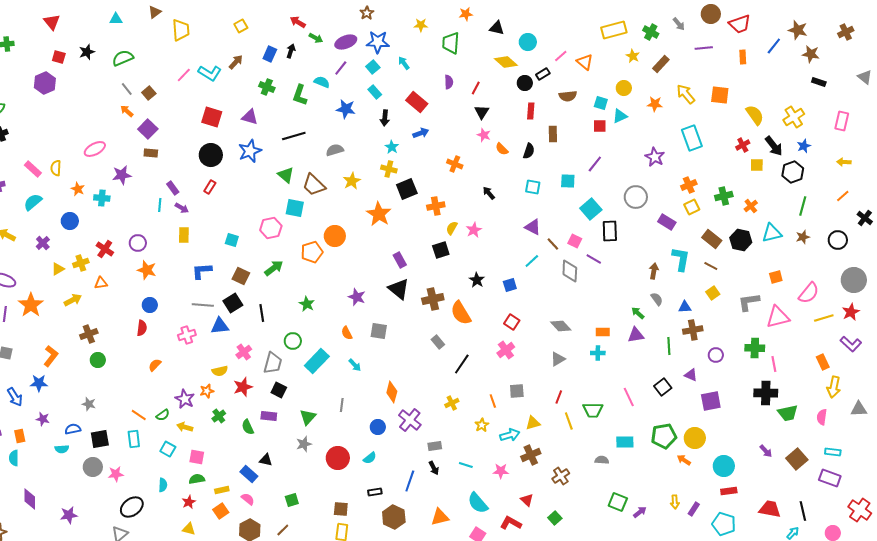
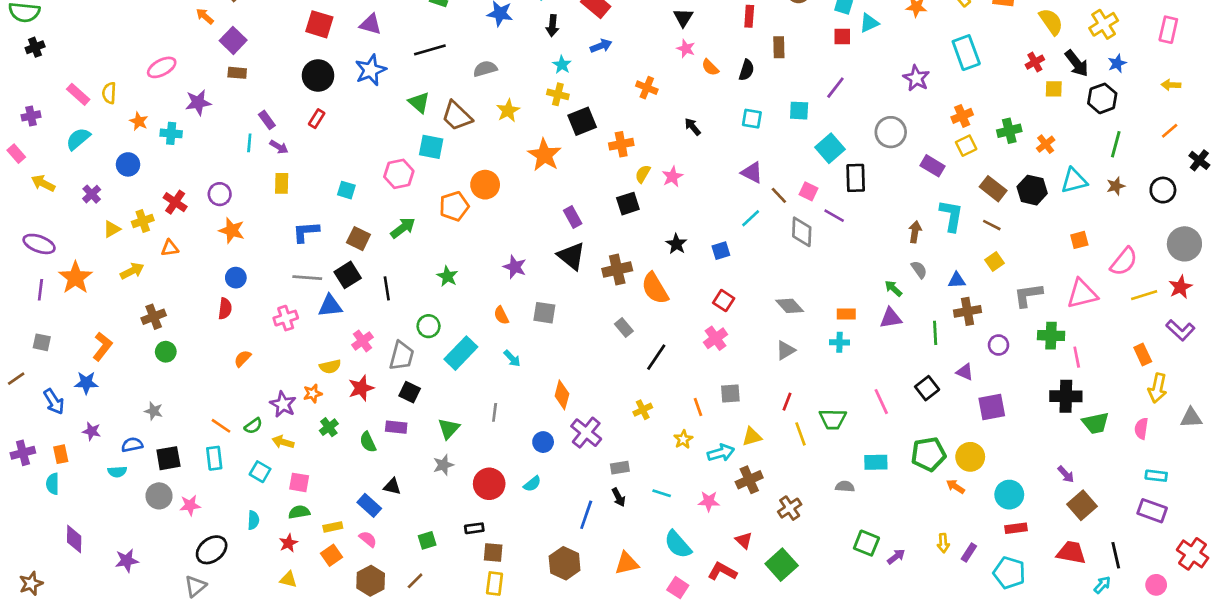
gray L-shape: (749, 302) -> (1028, 295), moved
brown square: (797, 459) -> (1082, 505), moved
black rectangle: (375, 492) -> (474, 528), moved
green square: (555, 518) -> (782, 565), size x1.6

